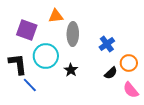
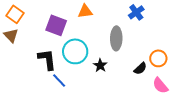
gray ellipse: (73, 34) -> (116, 38), moved
blue cross: (107, 44) -> (136, 12), moved

